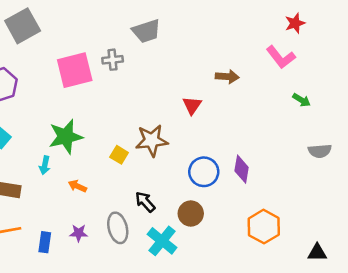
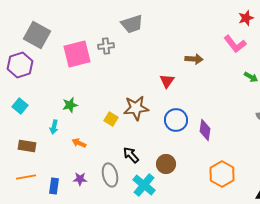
gray square: (23, 26) -> (37, 35), moved, turned -32
green star: (66, 137) -> (70, 105), size x0.6
blue circle: (204, 172) -> (176, 120), moved

